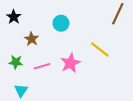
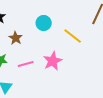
yellow line: (100, 49) -> (73, 36), moved

